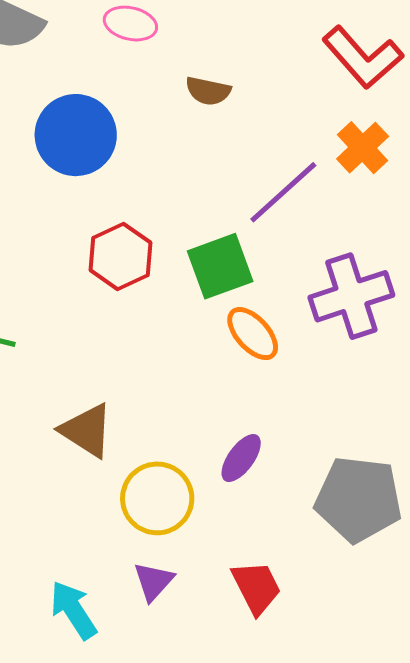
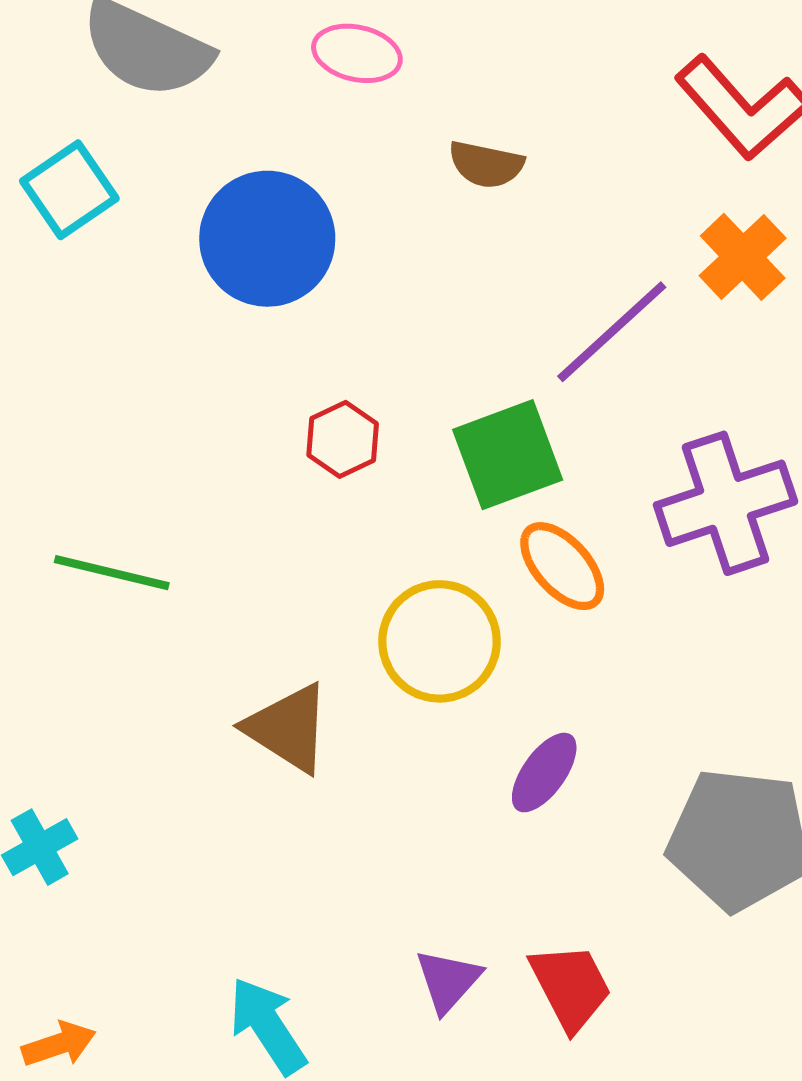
red hexagon: (121, 256) -> (343, 439), size x0.7
yellow circle: (157, 498) -> (440, 641), moved
purple triangle: (154, 581) -> (448, 981), moved

